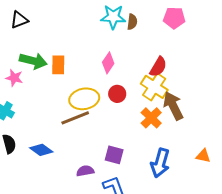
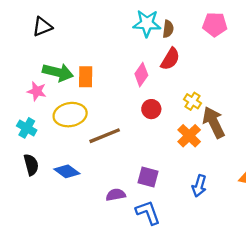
red semicircle: (158, 67) -> (170, 59), moved
yellow cross: (154, 87) -> (192, 101), size x0.6
yellow ellipse: (84, 99) -> (70, 115), moved
blue arrow: (160, 163) -> (199, 186), size x0.7

